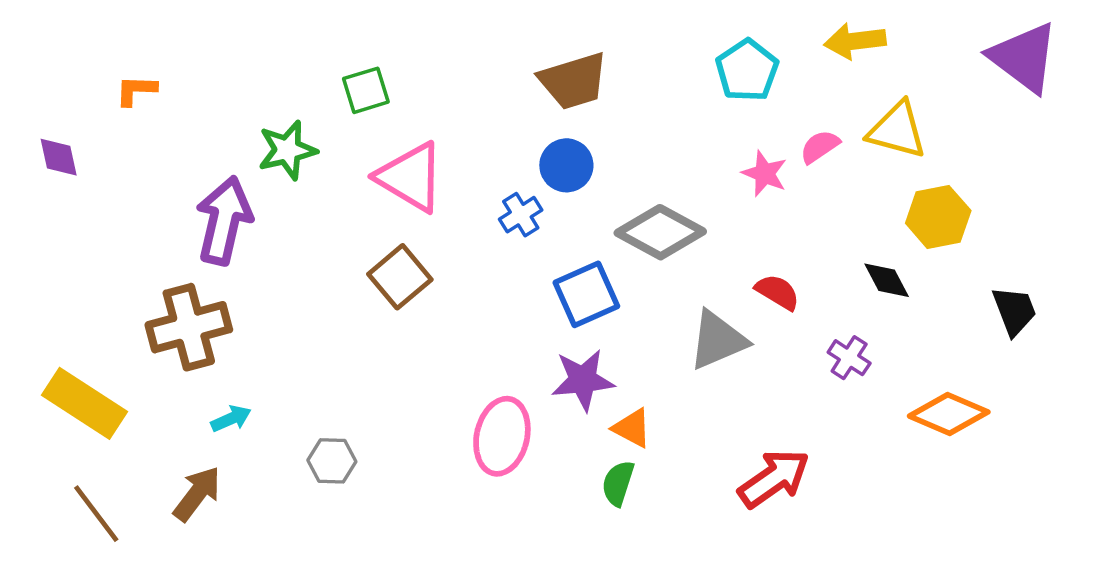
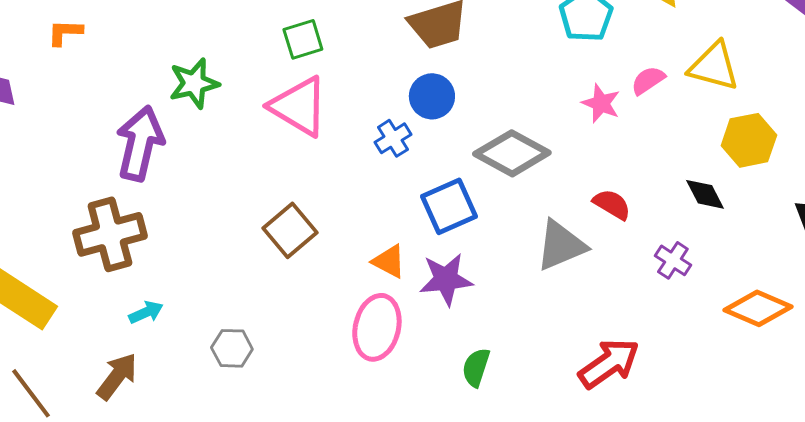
green square: (366, 90) -> (303, 39), moved
brown square: (400, 277) -> (290, 230), moved
orange triangle: (632, 428) -> (389, 261), moved

